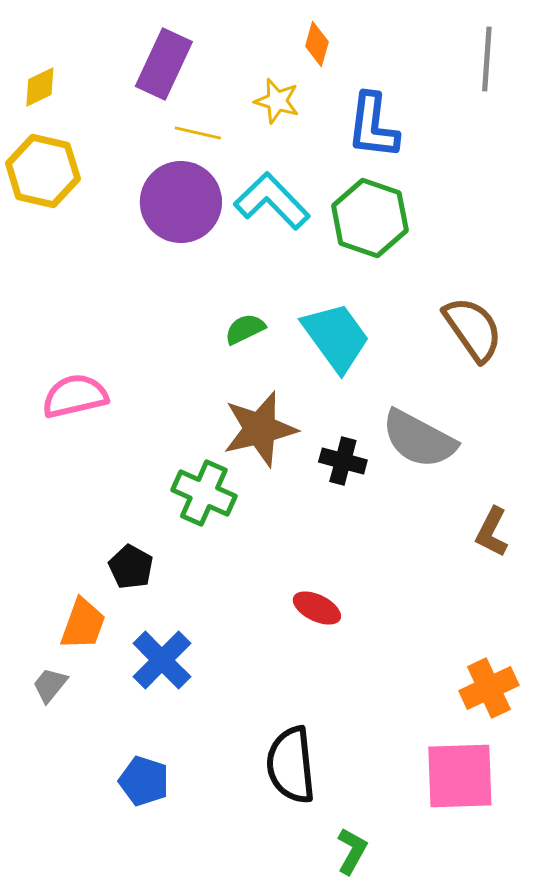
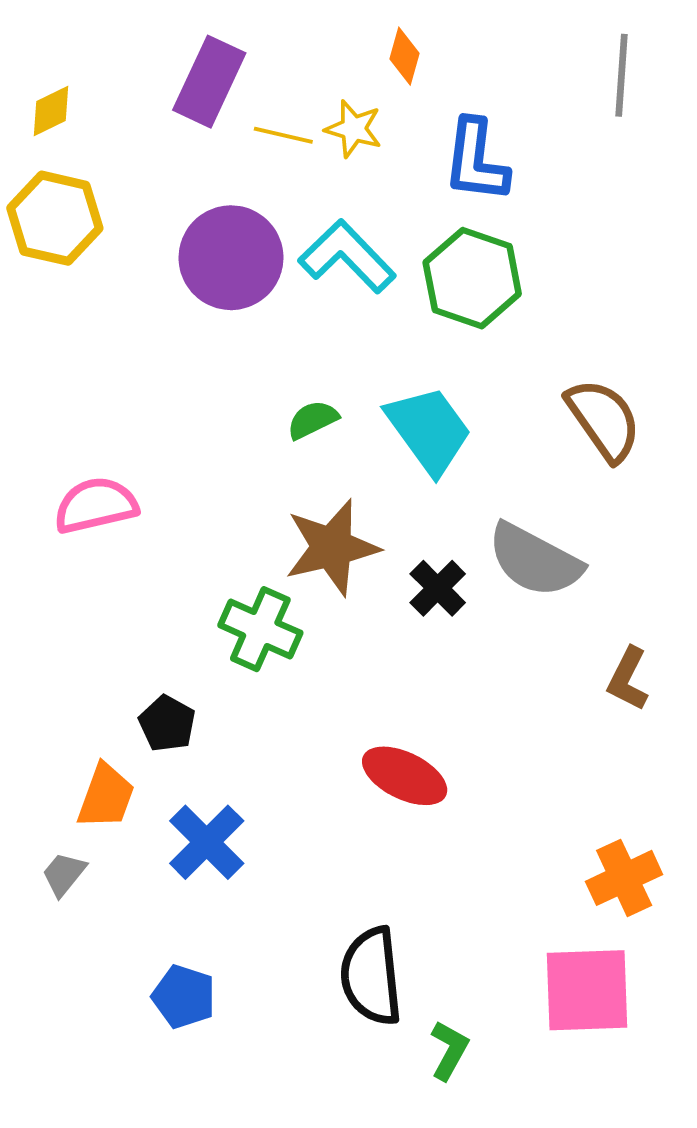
yellow line: (198, 133) -> (283, 135), moved
black cross: (343, 461) -> (438, 588), turned 30
red ellipse: (317, 608) -> (405, 776), size x1.4
green L-shape: (352, 851) -> (449, 1050), moved

